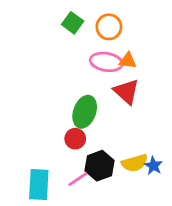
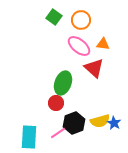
orange triangle: (128, 61) -> (103, 44), moved
pink ellipse: (106, 62) -> (79, 46), turned 30

